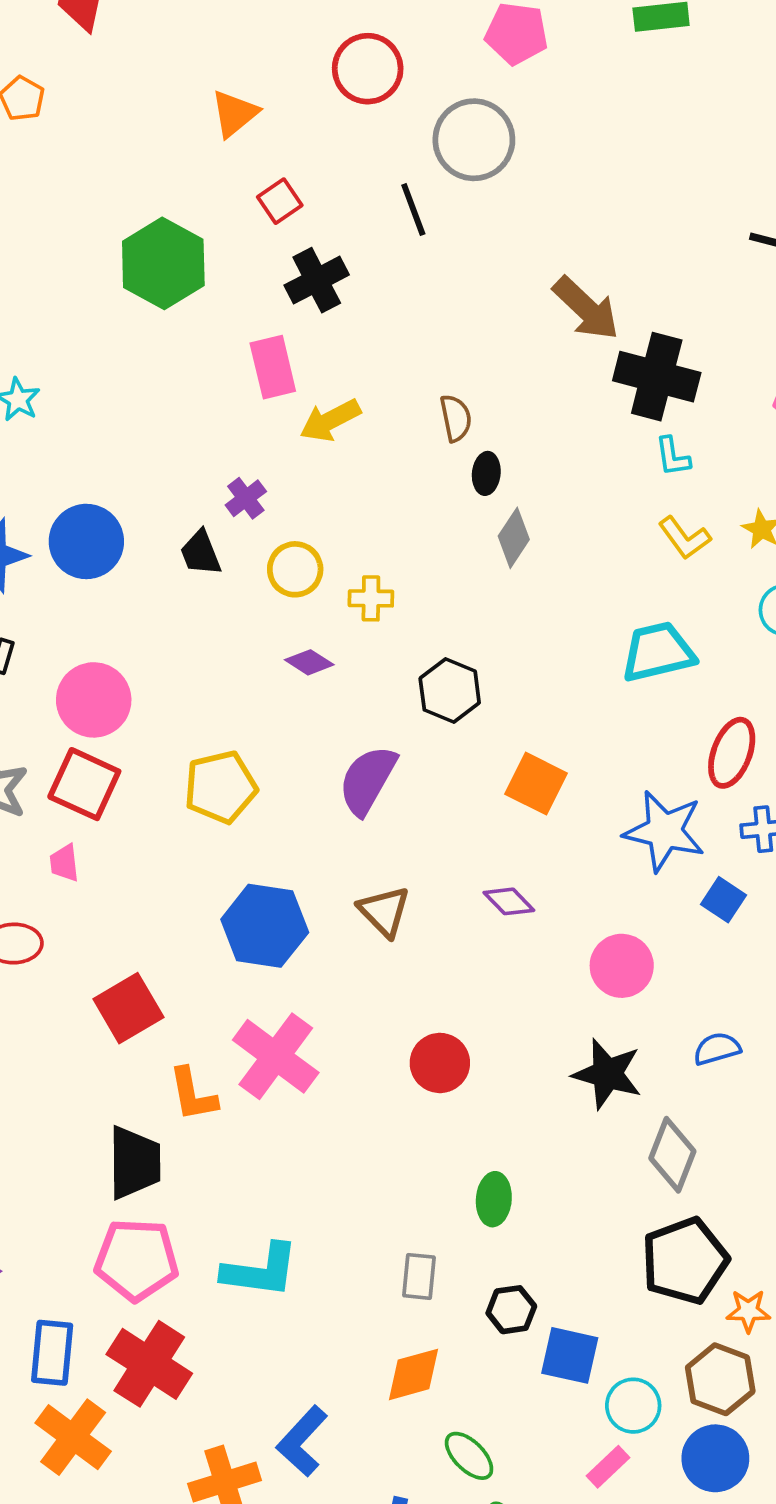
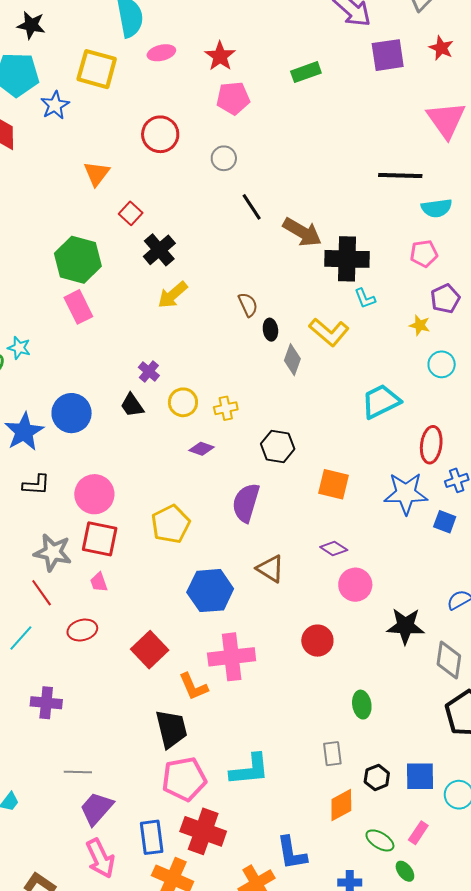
gray circle: (474, 140) -> (224, 158), size x0.6
black line: (413, 209) -> (252, 207), moved
pink rectangle: (273, 367) -> (78, 307), moved
yellow arrow: (330, 420) -> (173, 295), moved
yellow L-shape: (684, 538) -> (329, 332), moved, size x1.4
pink circle: (622, 966) -> (355, 585), moved
pink cross: (276, 1056) -> (232, 657), turned -30
black hexagon: (511, 1310) -> (377, 777), moved
blue L-shape: (302, 1441) -> (292, 853), turned -39
pink rectangle: (608, 1467) -> (418, 833), moved

